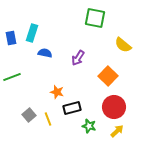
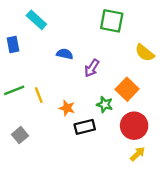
cyan rectangle: (32, 33) -> (36, 20), moved, turned -66
blue semicircle: (45, 53) -> (65, 54), moved
gray square: (29, 115) -> (20, 135), moved
yellow line: (48, 119) -> (39, 95), moved
green star: (89, 126) -> (105, 104), moved

